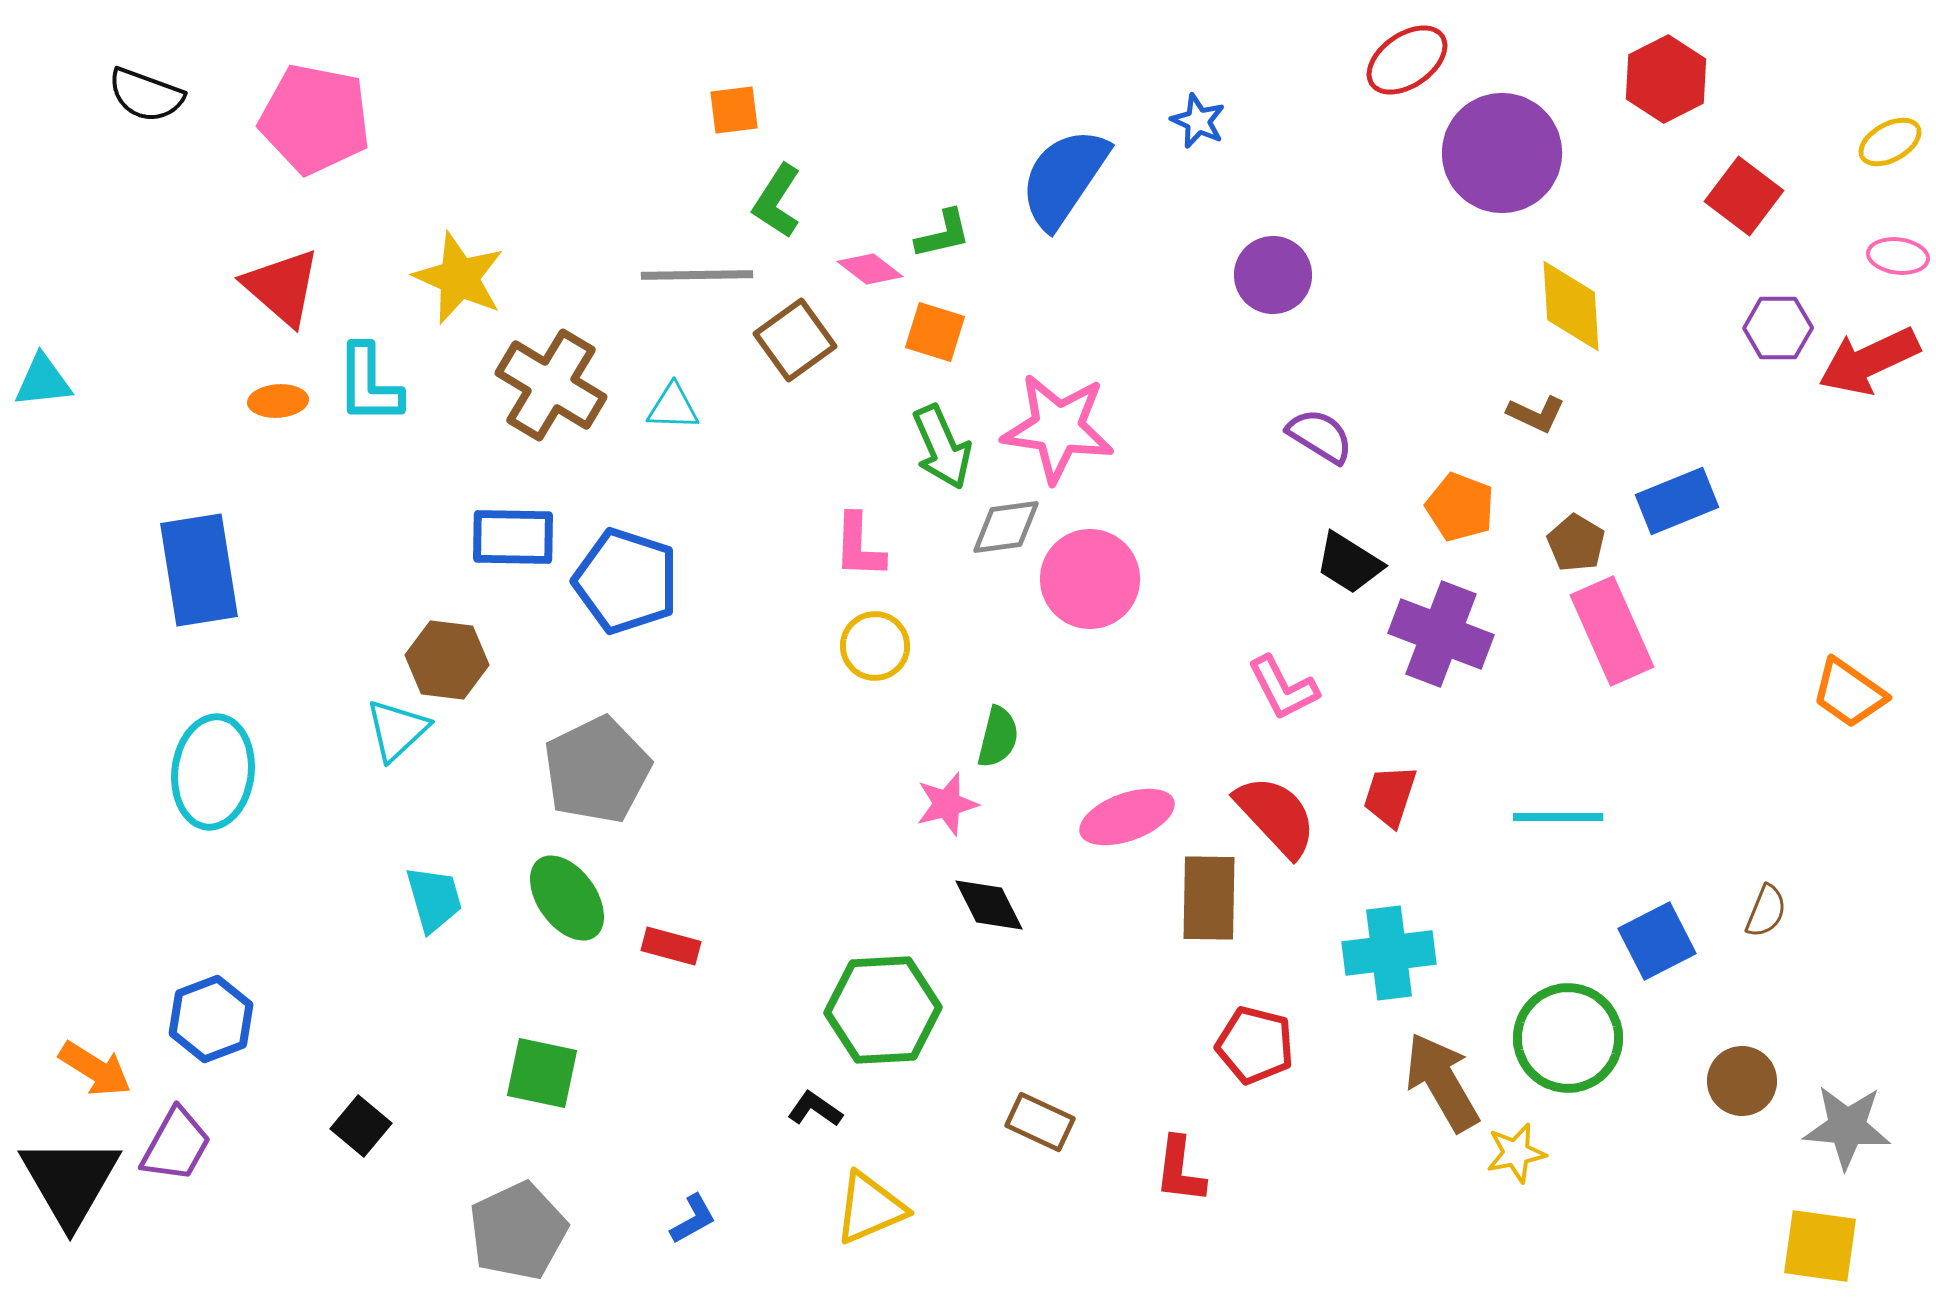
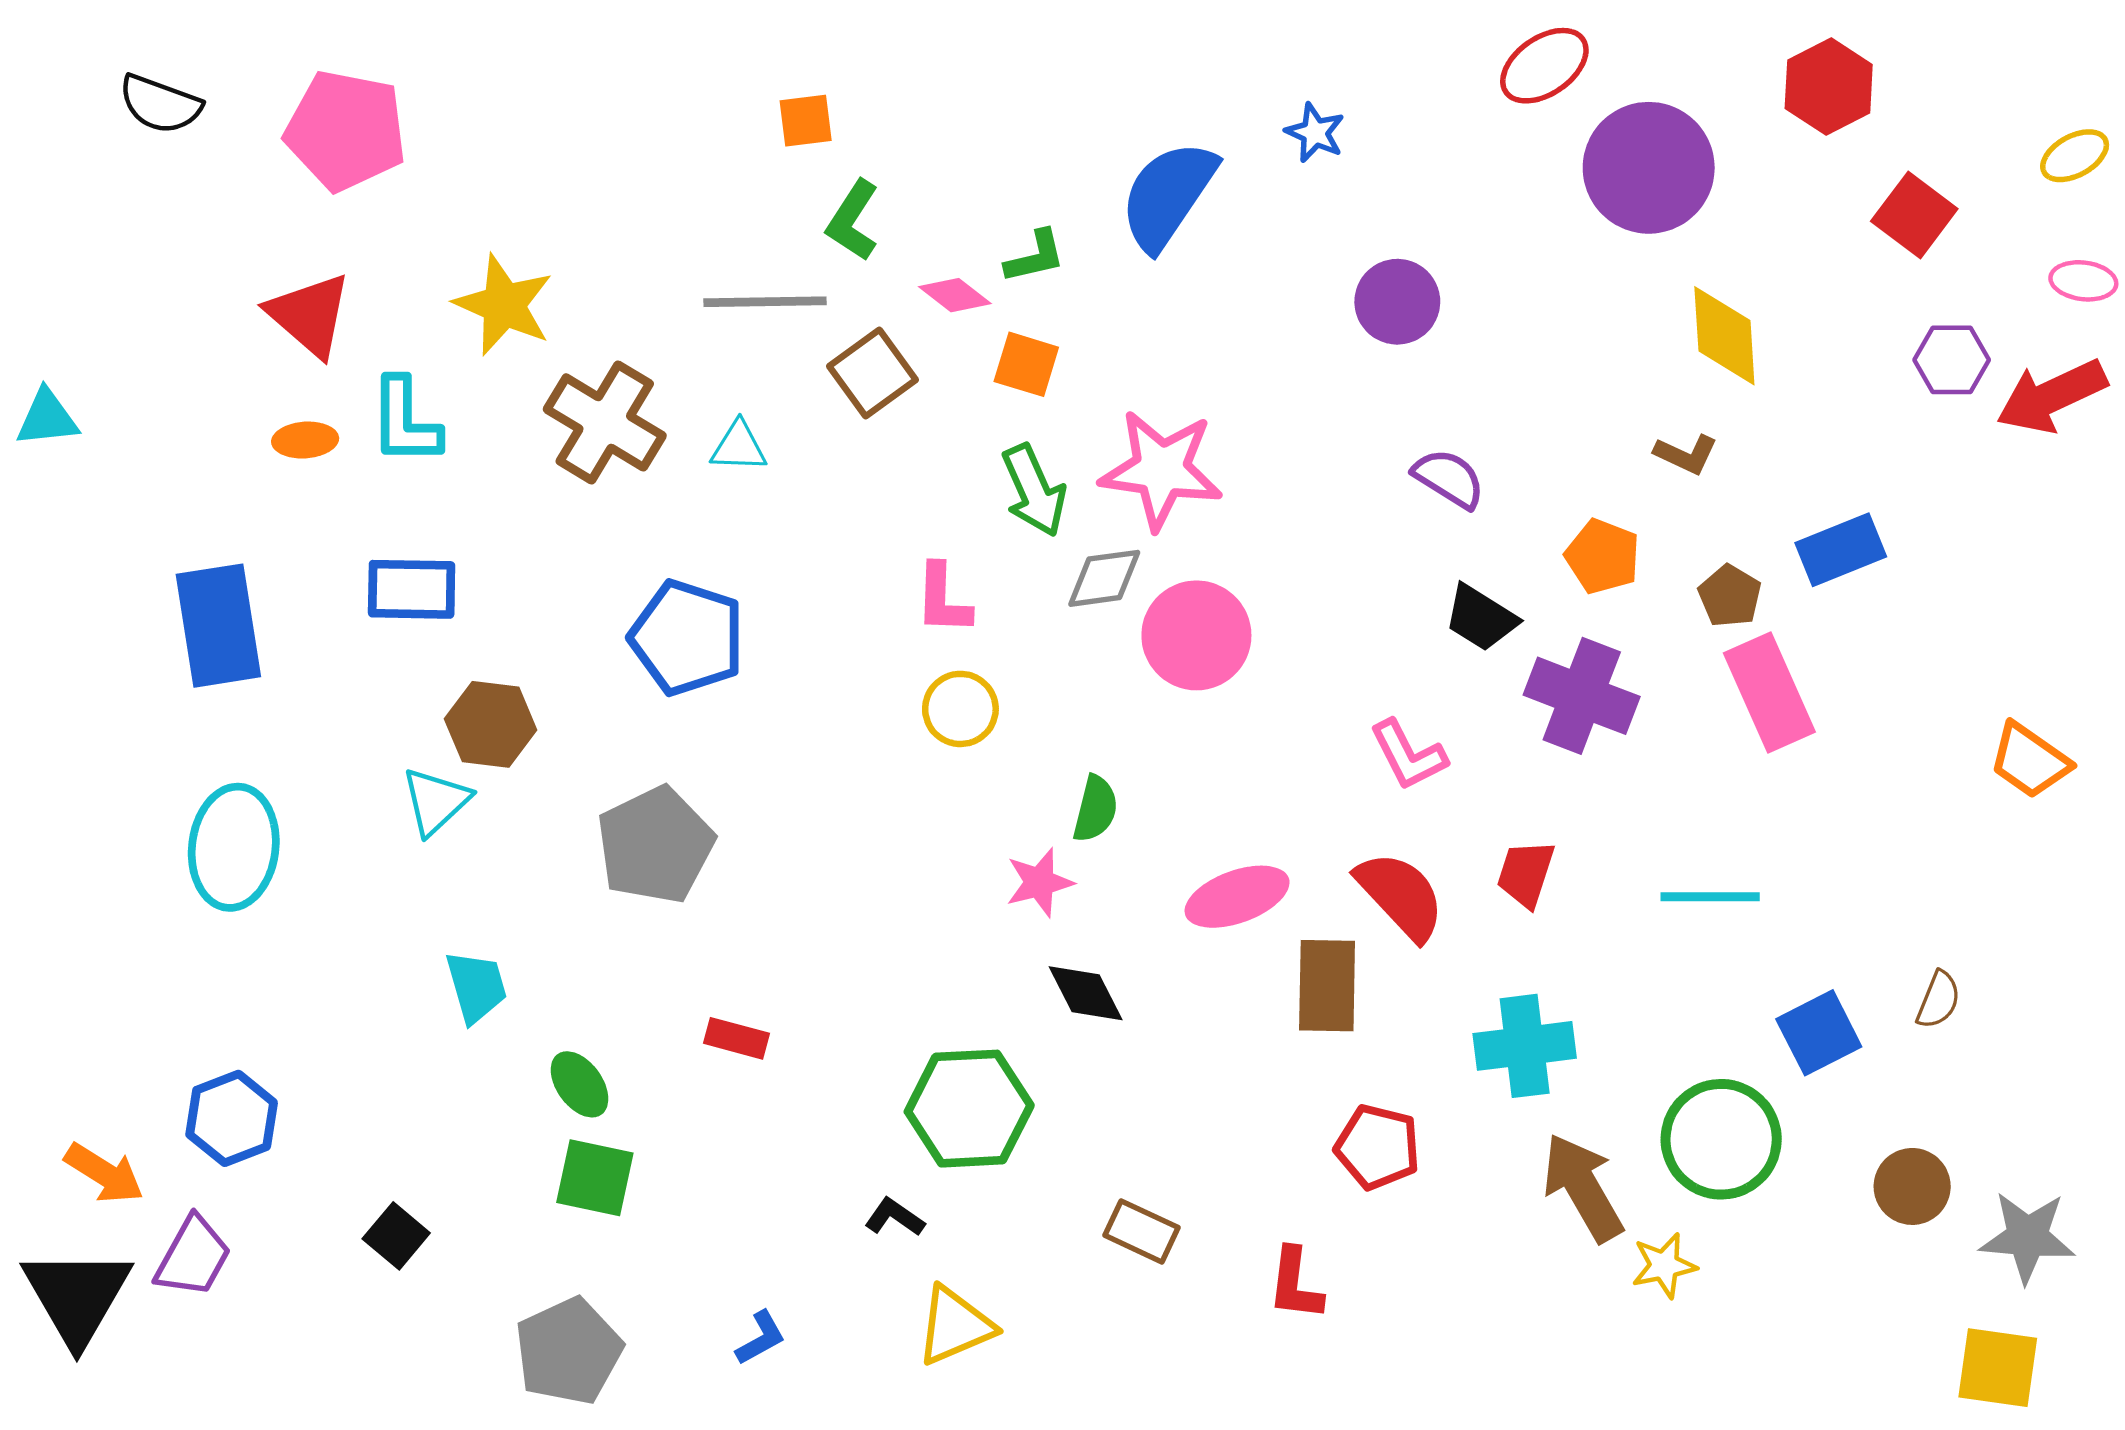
blue rectangle: (513, 537) -> (412, 589), moved
green ellipse: (567, 898) -> (580, 1084), moved, size x0.7

